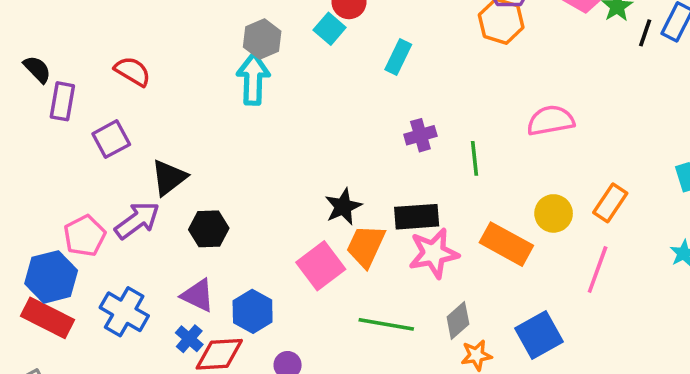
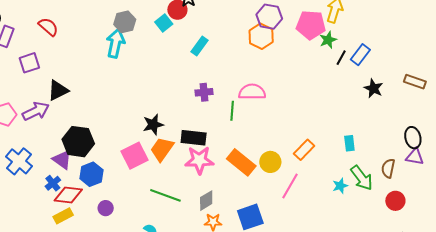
pink semicircle: (551, 121) -> (252, 92), moved
yellow circle: (554, 213) -> (270, 162), moved
black hexagon: (209, 229) -> (78, 142), moved, size x1.4

